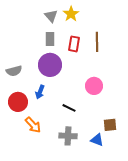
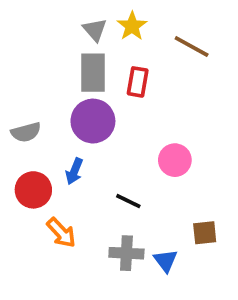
gray rectangle: (50, 39) -> (93, 73), size x1.5
brown line: (97, 42) -> (192, 47), moved, turned -60
blue triangle: (97, 140) -> (166, 261), moved, turned 32

